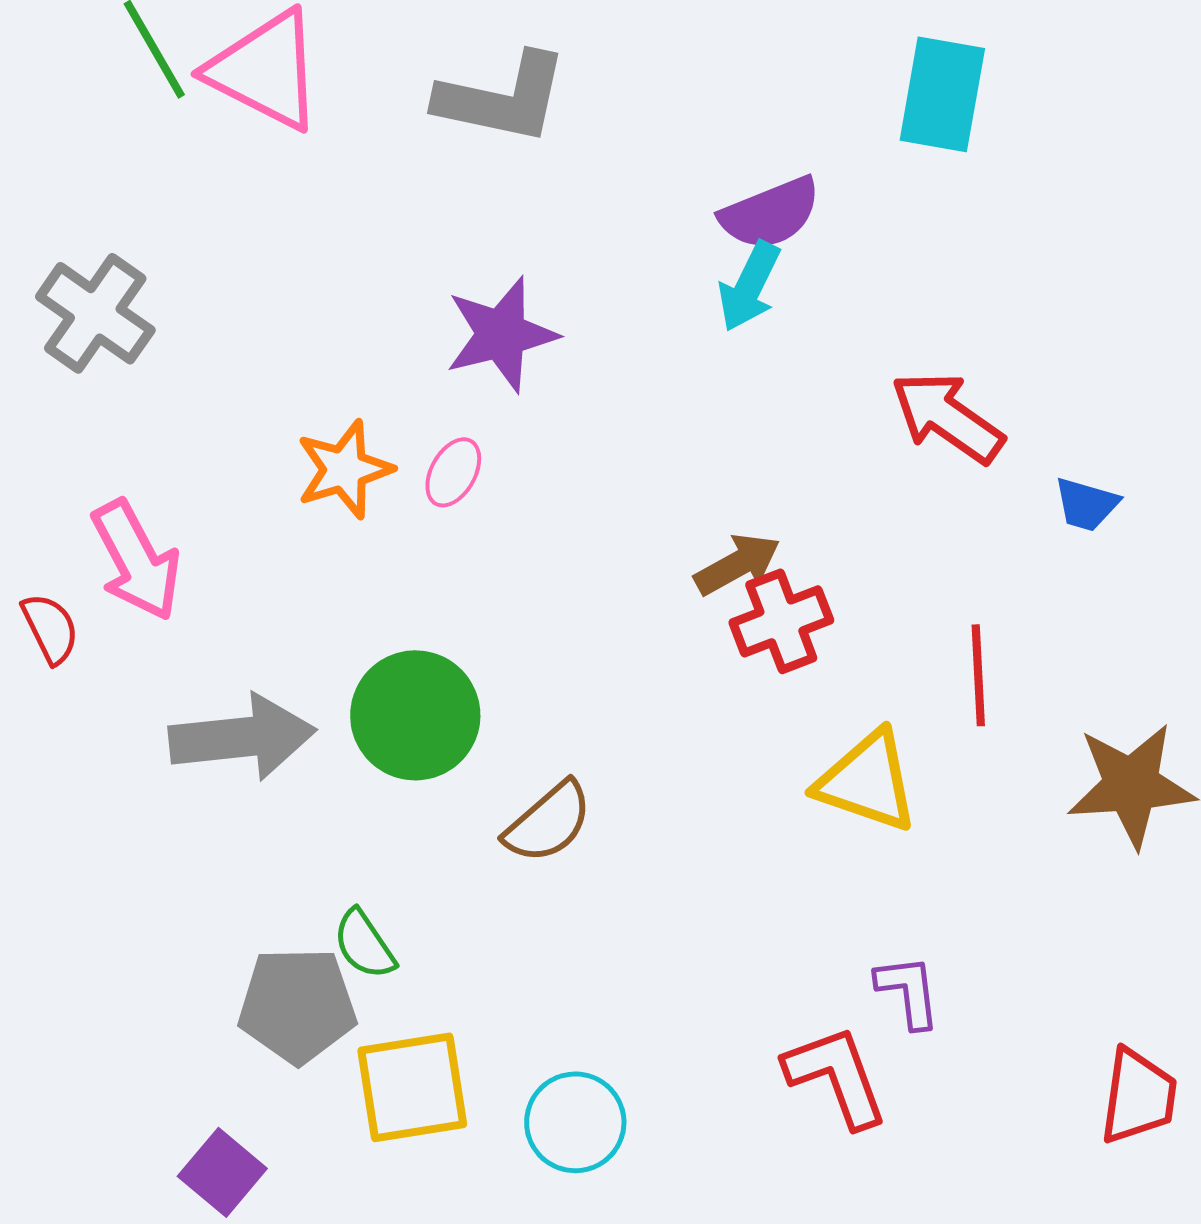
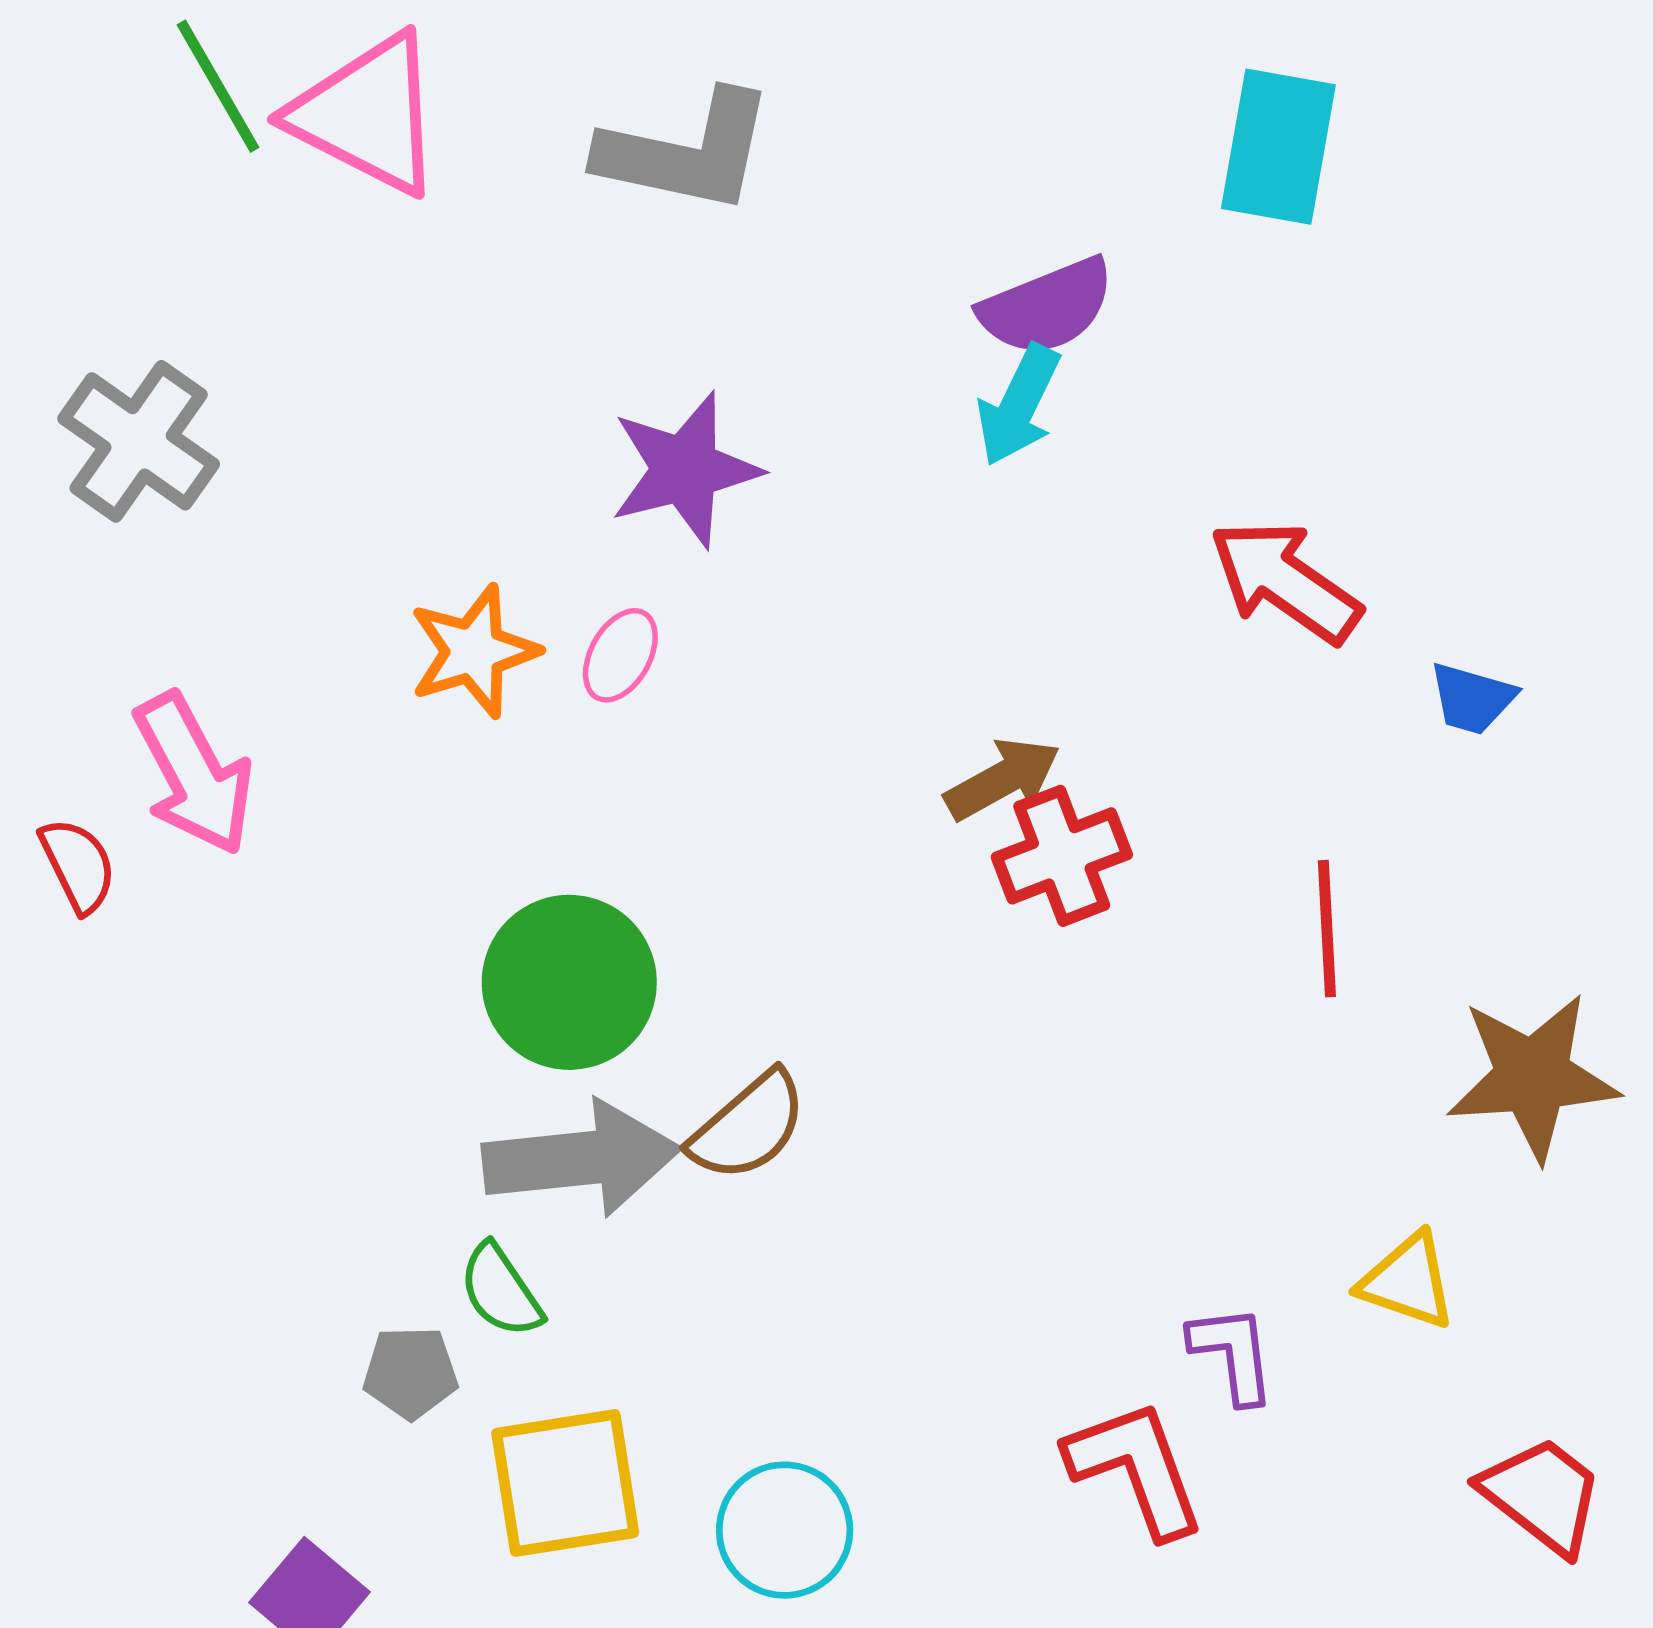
gray arrow: (242, 737) -> (581, 1159), moved
yellow triangle: (867, 781) -> (1408, 1281), moved, size x0.7
gray pentagon: (297, 1005) -> (410, 1373), size x0.6
red trapezoid: (1138, 1096) -> (1542, 1495), turned -60

